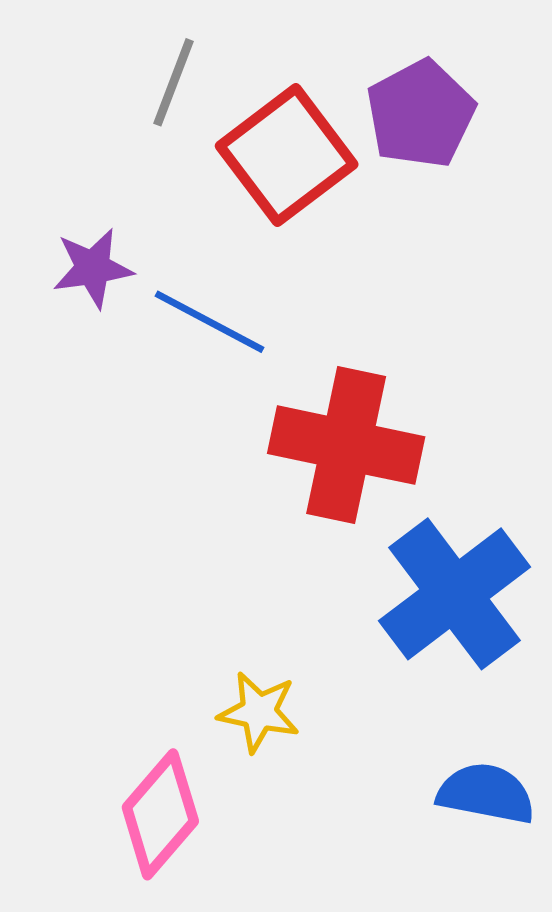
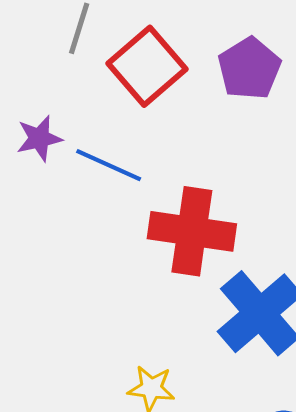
purple pentagon: (421, 114) -> (249, 68), moved

